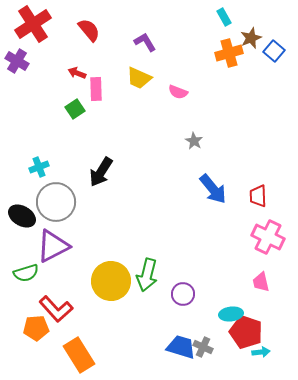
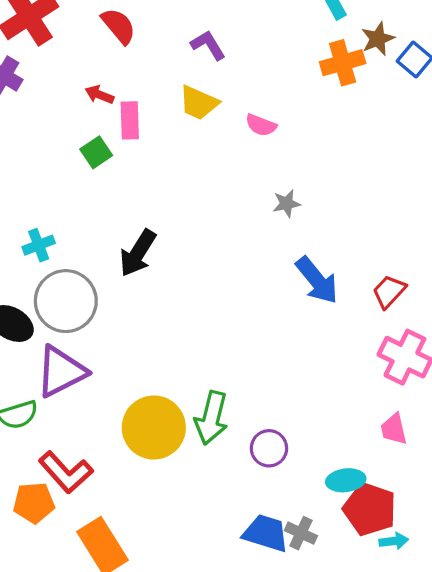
gray star: (194, 141) -> (287, 204), turned 30
red trapezoid: (258, 196) -> (389, 292), turned 45

